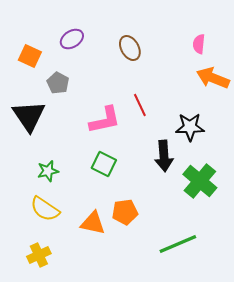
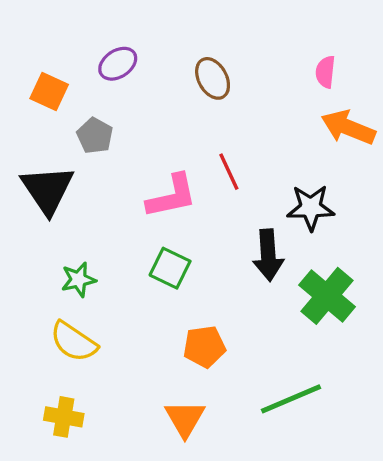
orange triangle: (93, 223) -> (185, 419), moved, turned 48
yellow cross: (39, 255) -> (64, 417), turned 35

